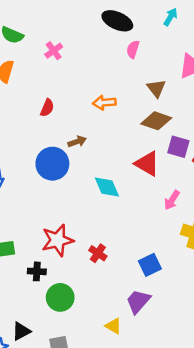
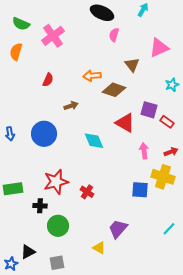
pink cross: (54, 51) -> (53, 36), size x1.6
brown diamond: (156, 121) -> (114, 90), moved
blue circle: (52, 164) -> (44, 134), moved
pink arrow: (172, 200) -> (144, 151), turned 140
blue square: (150, 265) -> (140, 190), moved, turned 30

